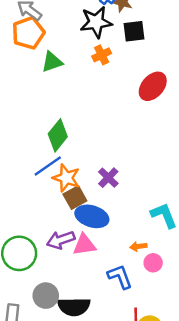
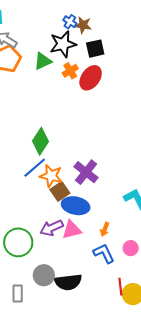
green triangle: (52, 62) -> (43, 61), moved
red ellipse: (153, 86) -> (91, 78), moved
purple cross: (108, 178) -> (86, 172), size x1.4
orange arrow: (138, 246) -> (105, 229), moved, turned -56
pink circle: (153, 263) -> (131, 248), moved

